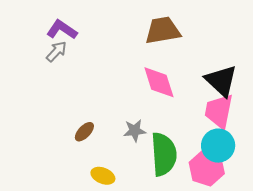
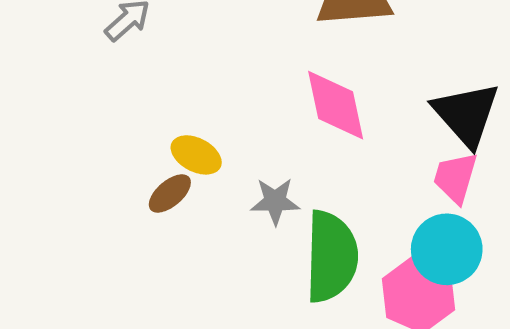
pink trapezoid: (219, 111) -> (455, 178), size x0.7
yellow ellipse: (103, 176) -> (196, 155), moved

